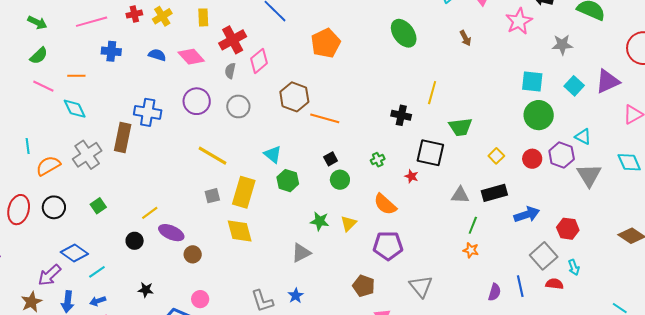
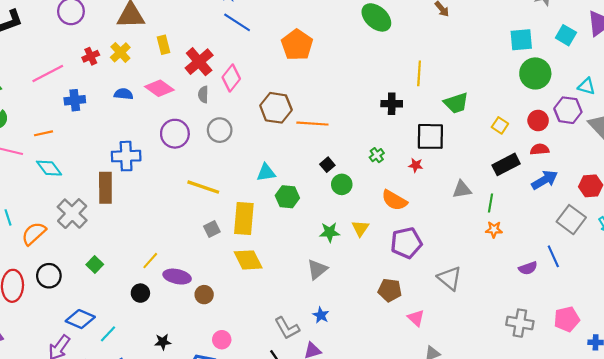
cyan triangle: (273, 154) -> (266, 173), turned -36
gray triangle: (460, 195) -> (462, 189), moved
red semicircle: (554, 284) -> (540, 149), moved
purple semicircle: (495, 292) -> (528, 268), turned 66

